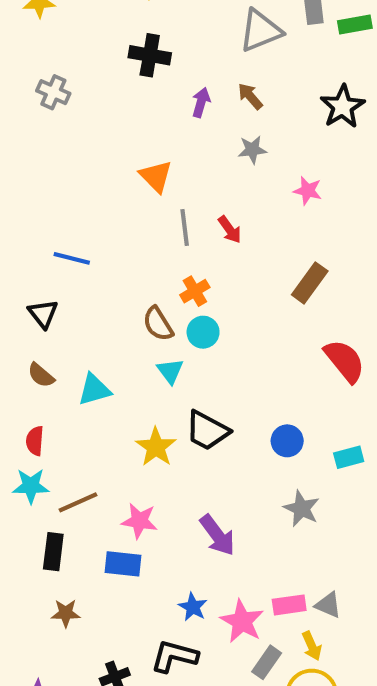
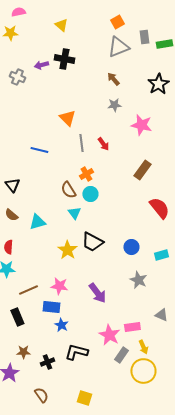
purple arrow: (201, 102) -> (41, 65), moved, turned -120
pink star: (308, 191) -> (141, 125), size x1.5
blue line: (72, 258) -> (39, 150), moved
brown line: (78, 502) -> (28, 290), moved
black rectangle: (53, 552) -> (17, 317), moved, turned -30
gray triangle: (328, 605) -> (161, 315), moved
blue star: (193, 607) -> (61, 325), moved
brown star: (66, 613) -> (23, 352), moved

